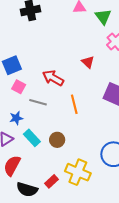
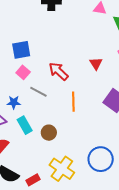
red rectangle: (51, 181) -> (33, 180), moved

